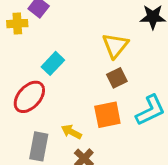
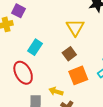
brown square: (117, 78) -> (69, 54), moved
red ellipse: (29, 97) -> (23, 73), turned -60

